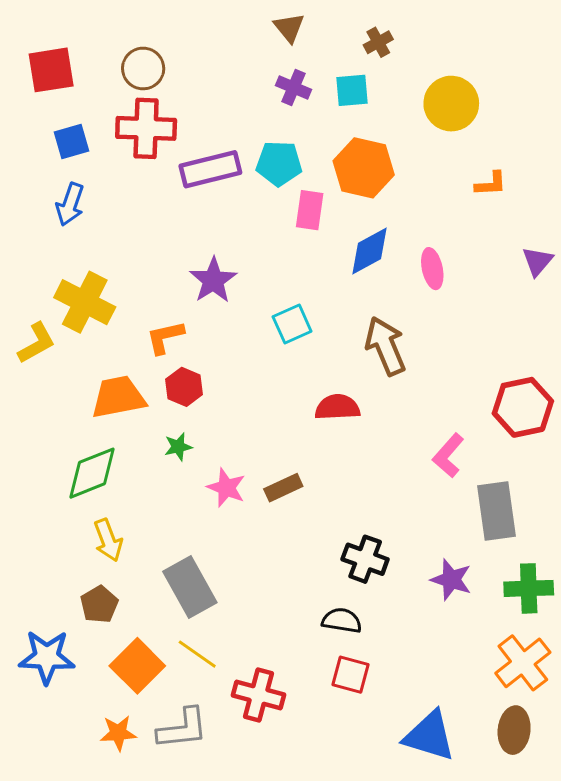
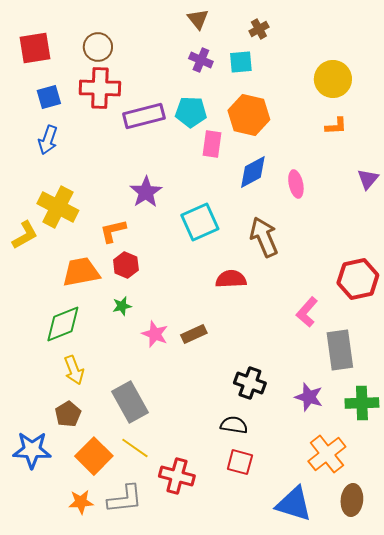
yellow circle: (451, 104) -> (333, 79), moved
cyan square: (292, 324) -> (200, 222), size x1.4
orange cross: (523, 663) -> (327, 454), moved

